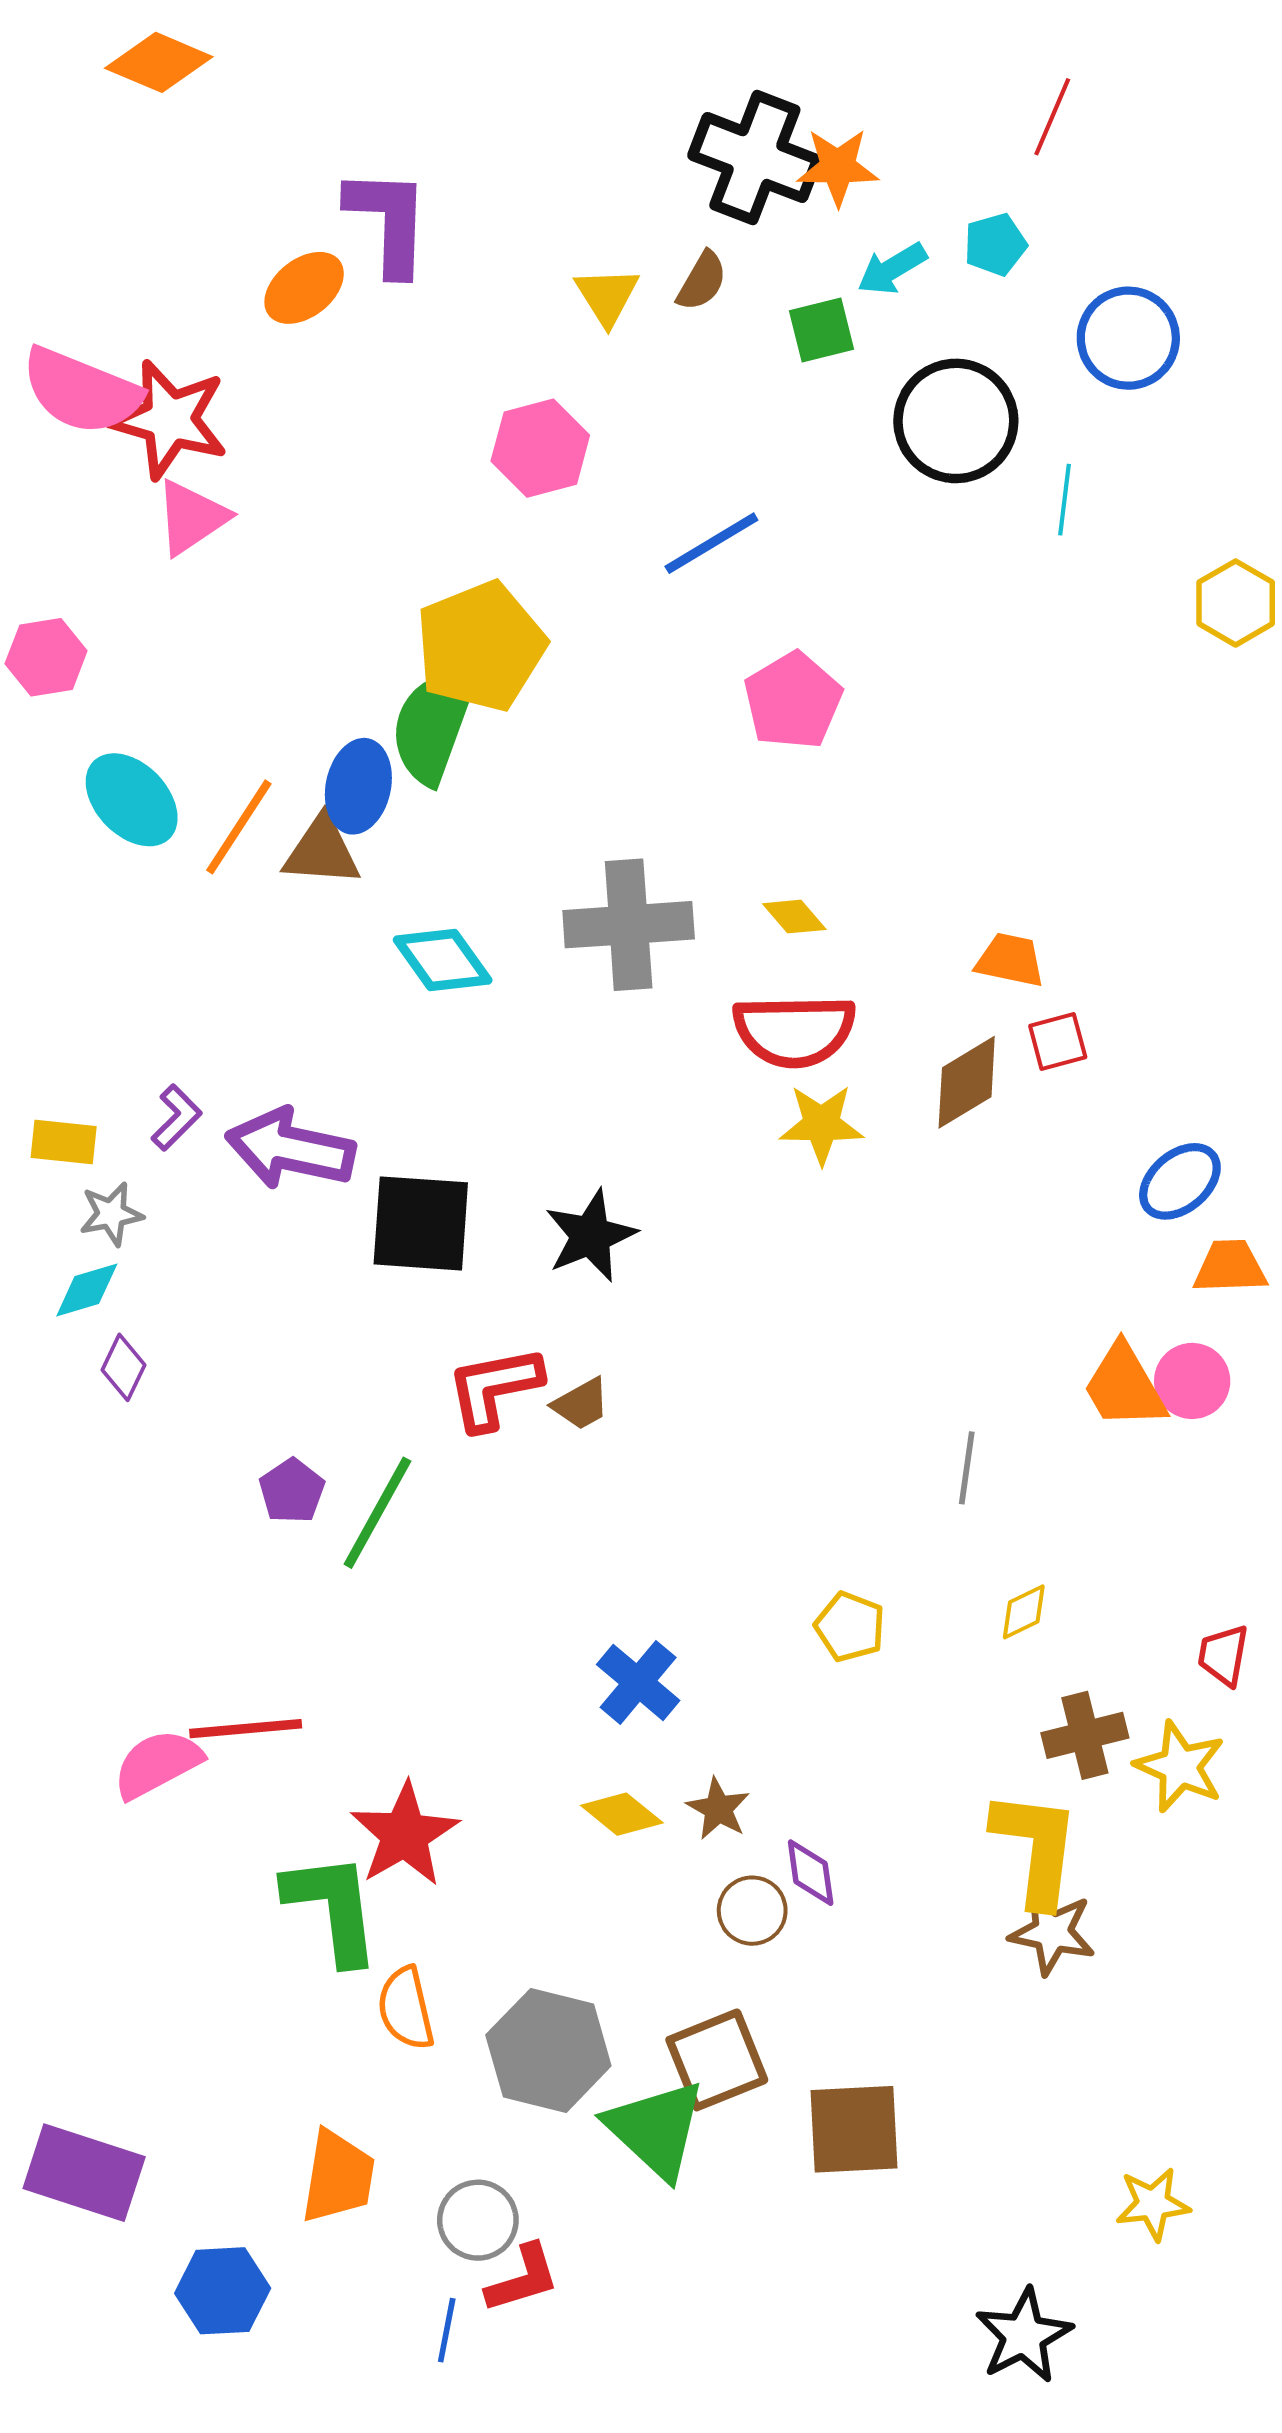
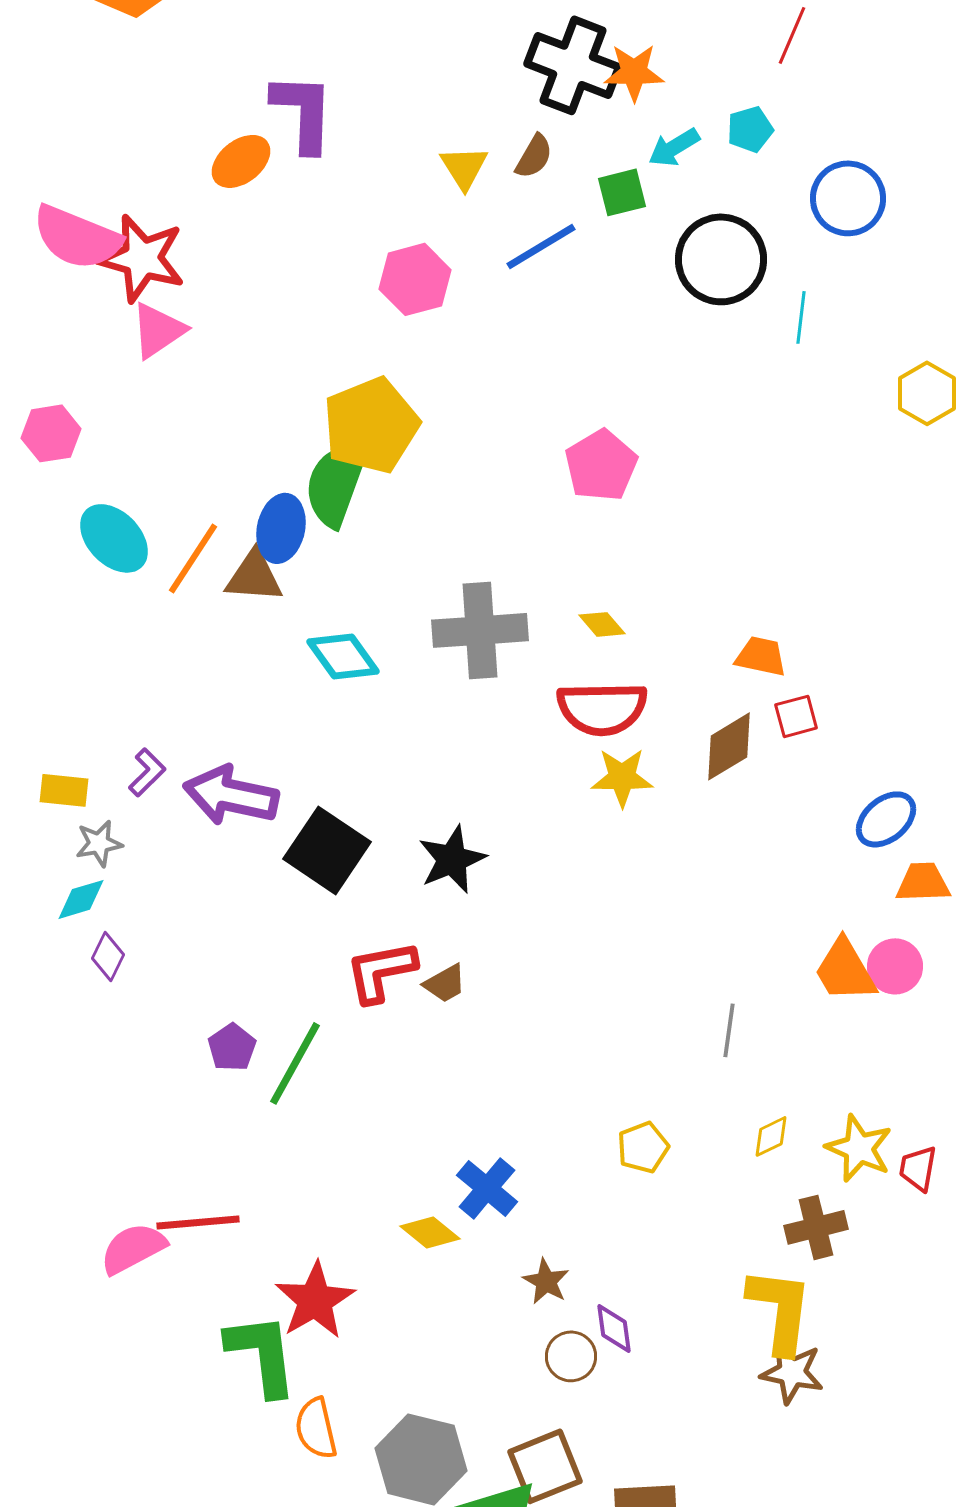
blue line: (711, 543) -> (541, 246), moved
black square: (421, 1223) -> (327, 850), turned 30
yellow pentagon: (850, 1627) -> (643, 1147), turned 30
yellow star: (1180, 1767) -> (859, 1148), moved
yellow diamond: (622, 1814) -> (430, 1232), moved

